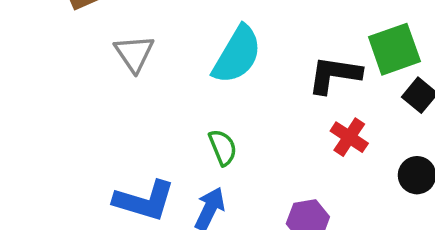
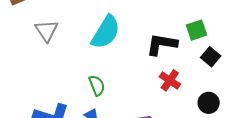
green square: (394, 49) -> (196, 30), size x0.7

